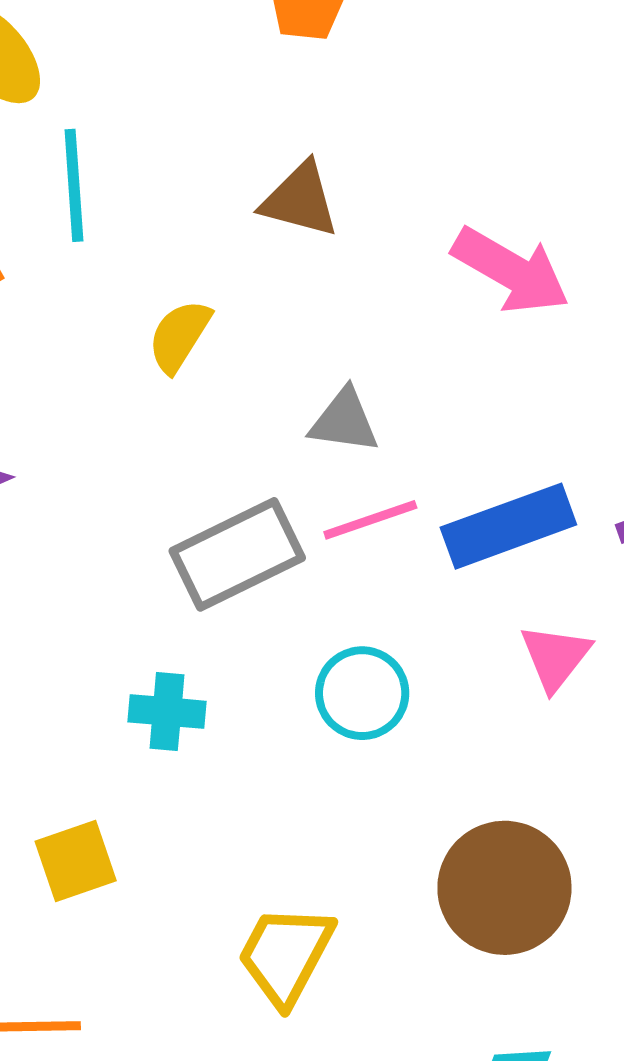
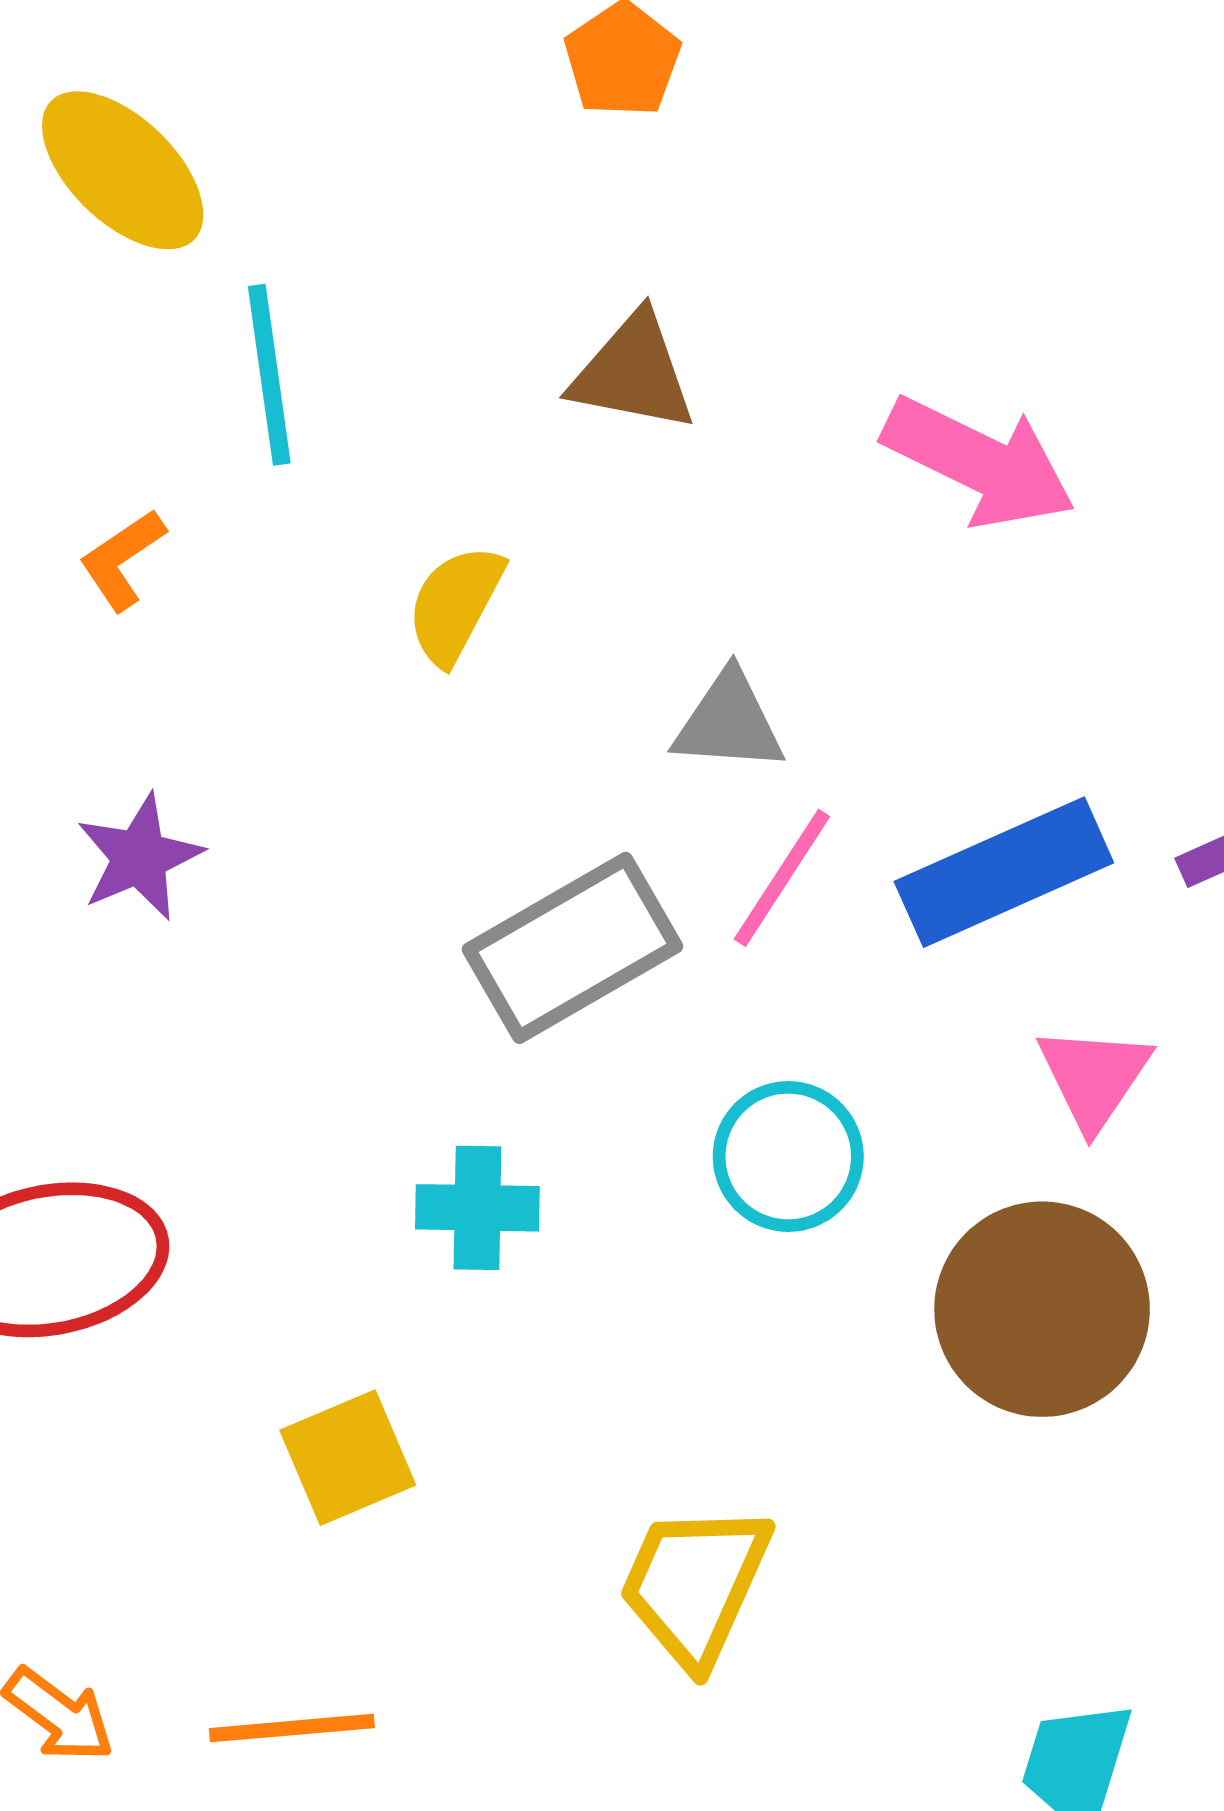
pink line: (370, 520) -> (782, 878), turned -34
brown circle: (504, 888) -> (1042, 1309), moved

